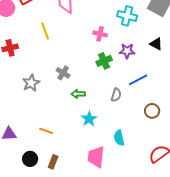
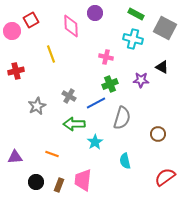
purple star: (127, 51) -> (141, 80), moved
blue line: (138, 80) -> (96, 103), moved
green arrow: (78, 94) -> (74, 124), moved, size x1.5
gray semicircle: (116, 95) -> (122, 118), size x1.6
pink trapezoid: (96, 157) -> (83, 180), moved

